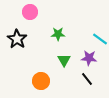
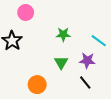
green star: (58, 34) -> (63, 34), moved

